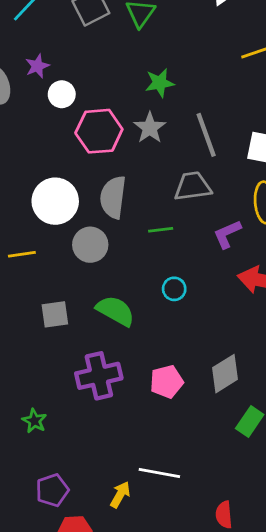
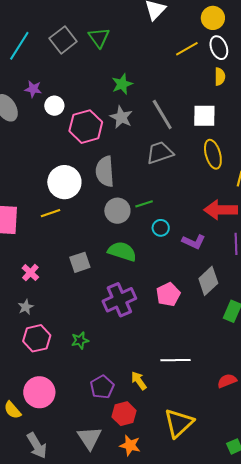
purple star: (37, 66) -> (33, 89), turned -30
green line: (161, 230) -> (144, 204), moved
purple L-shape: (227, 234) -> (194, 242), moved, turned -120
gray circle: (90, 245) -> (117, 211), moved
yellow line: (22, 254) -> (50, 213), moved
green star: (34, 421) -> (80, 340), turned -30
yellow arrow: (120, 495) -> (139, 381), moved, turned -54
red semicircle: (224, 515) -> (227, 381), turned 84

